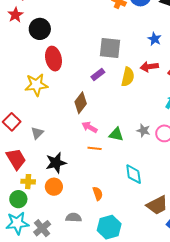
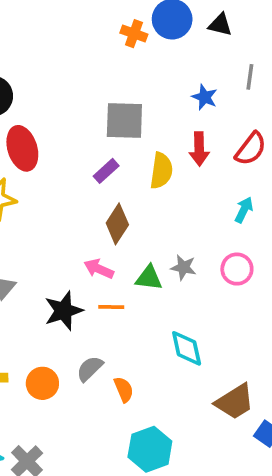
red arrow: (149, 67) -> (199, 149), turned -78
brown diamond: (81, 103) -> (117, 224), moved
gray star: (143, 131) -> (183, 267), moved
black star: (56, 163) -> (64, 311), moved
gray semicircle: (74, 218) -> (90, 369), moved, turned -42

